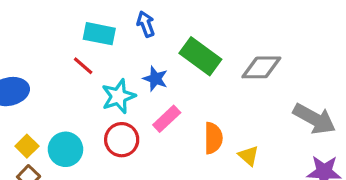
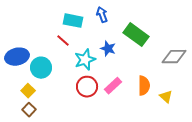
gray diamond: (261, 67) -> (174, 57), moved
pink rectangle: (167, 119) -> (113, 86), moved
cyan circle: (65, 149) -> (41, 68), moved

